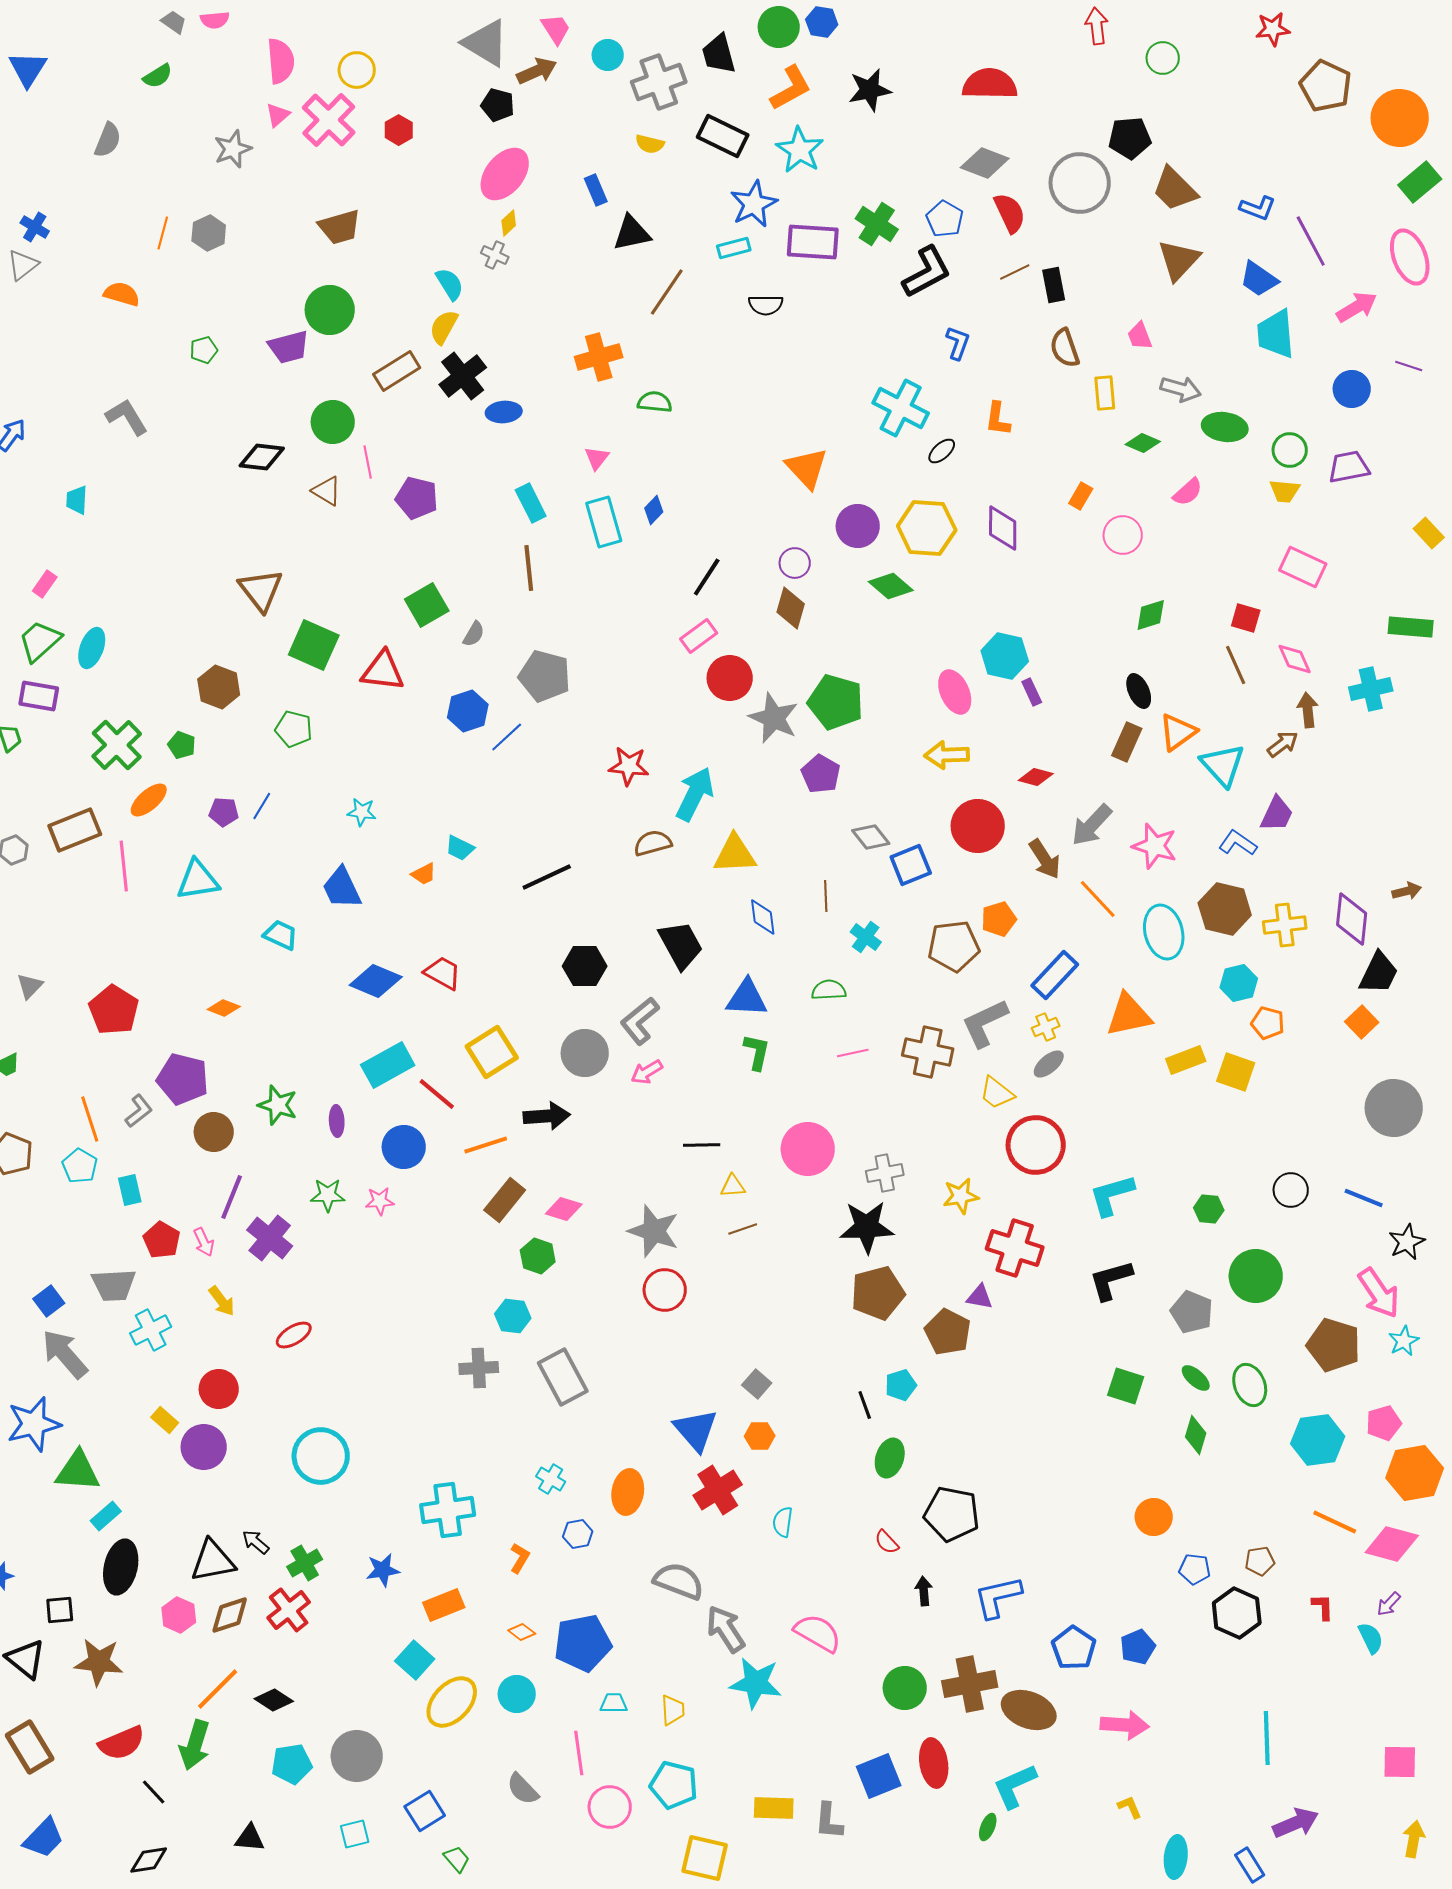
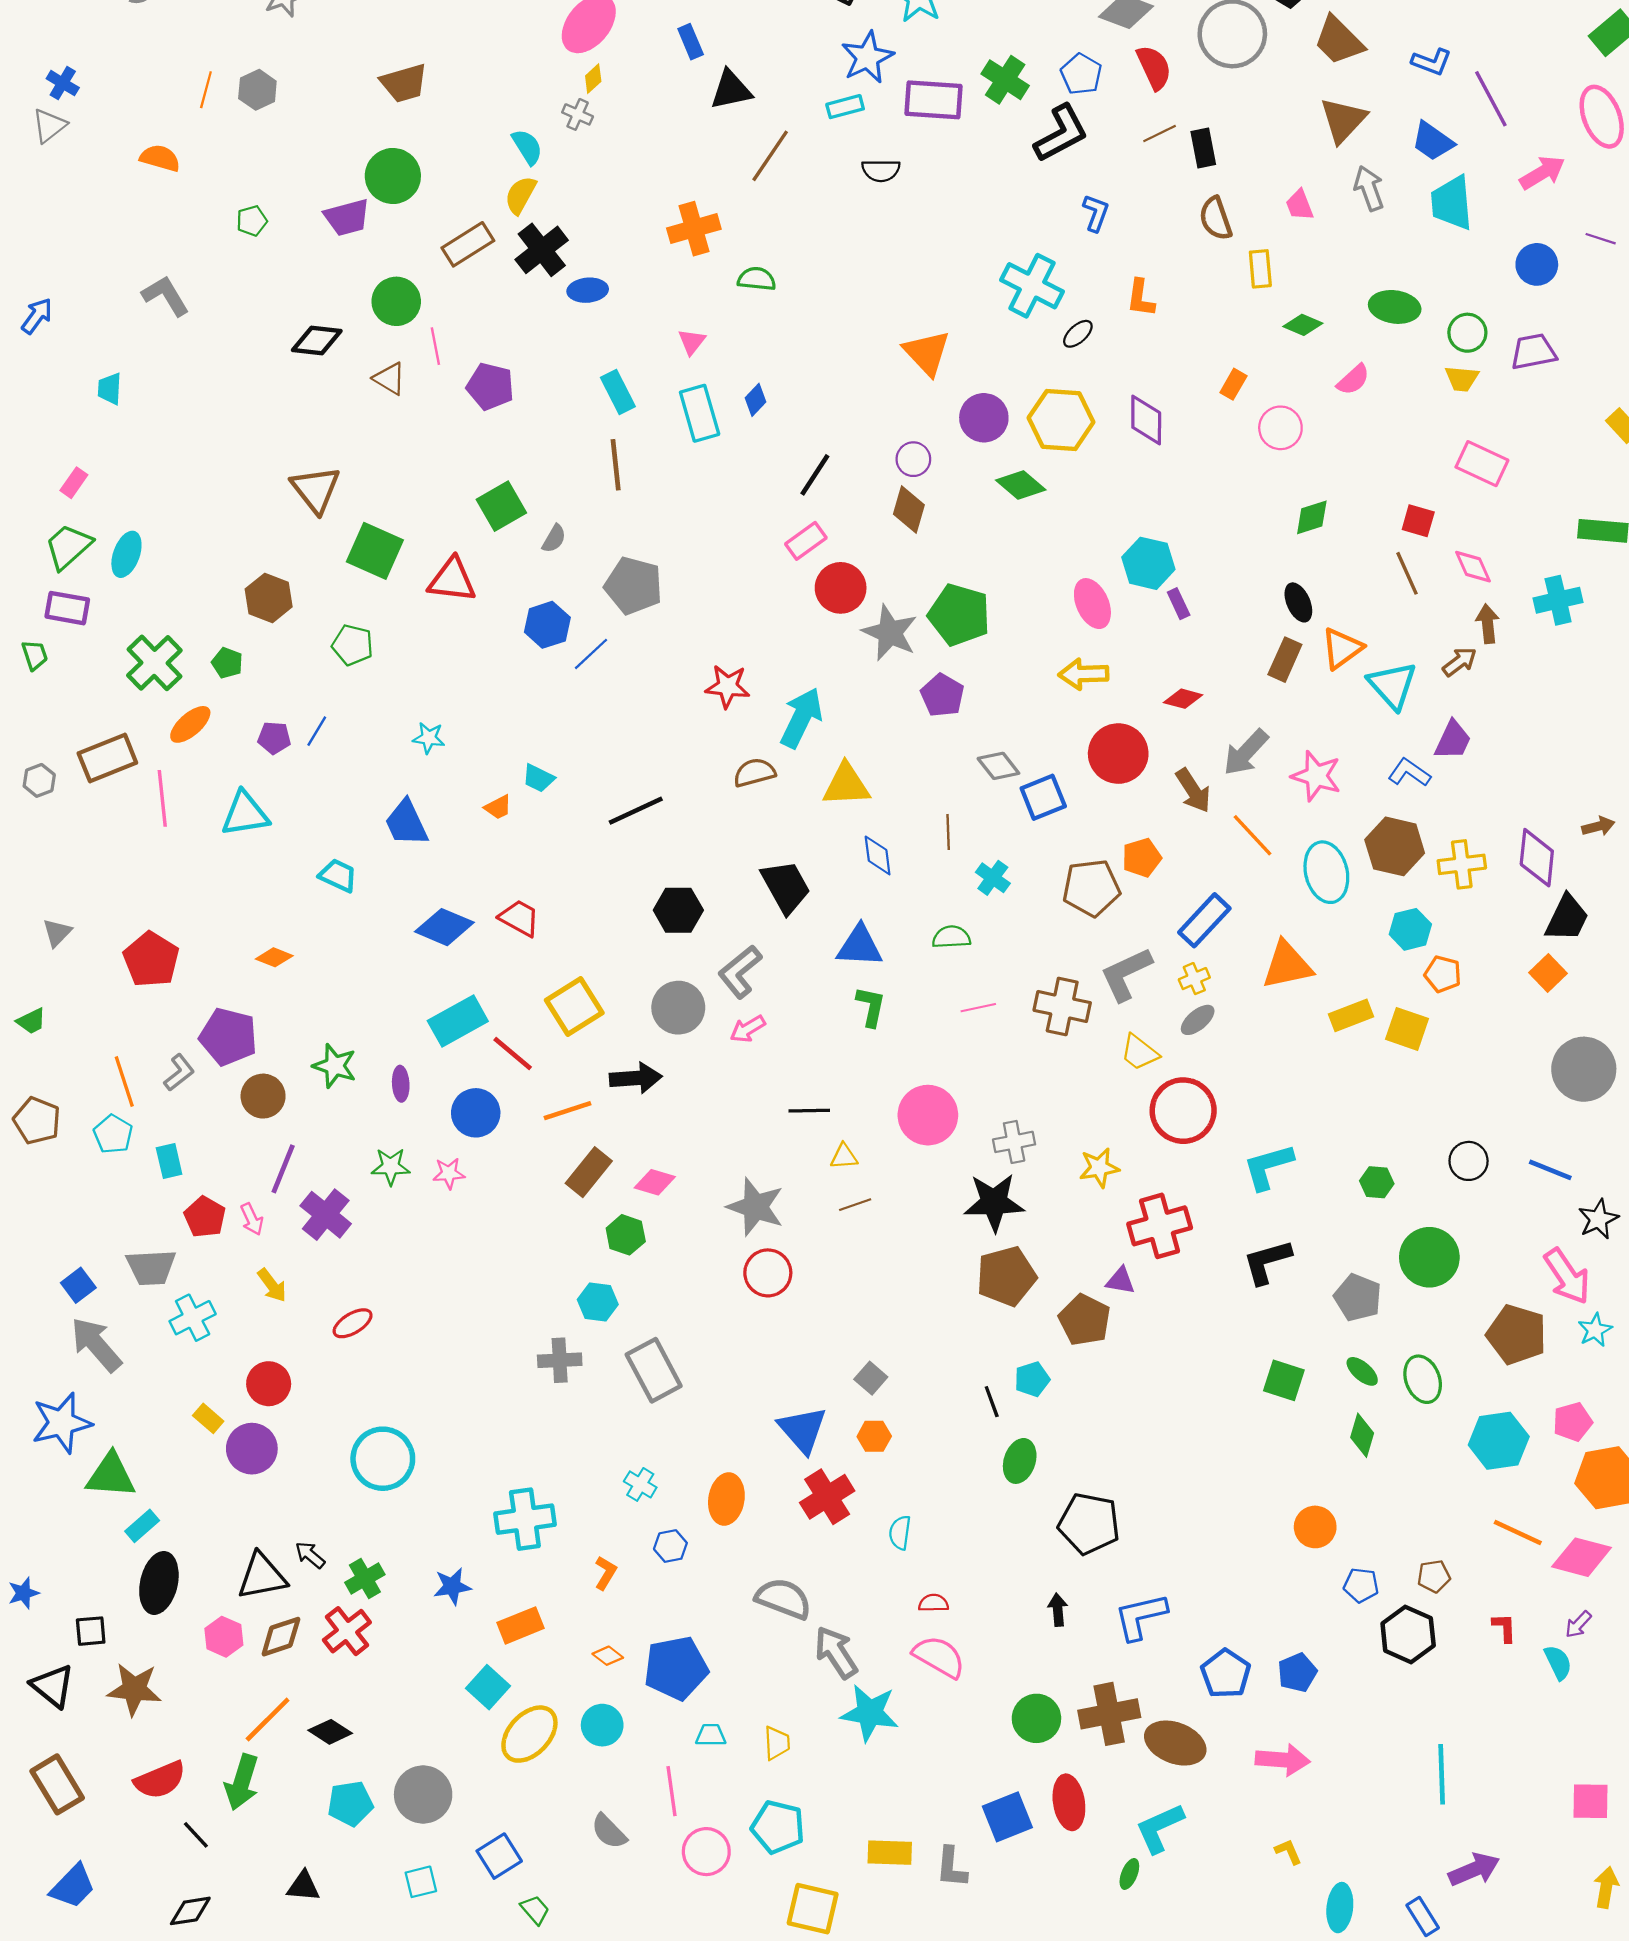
gray arrow: (1181, 389) -> (1369, 188), moved, turned -126
red cross: (1015, 1248) -> (1160, 1226), turned -34
red semicircle: (887, 1542) -> (933, 1603), moved, turned 132

